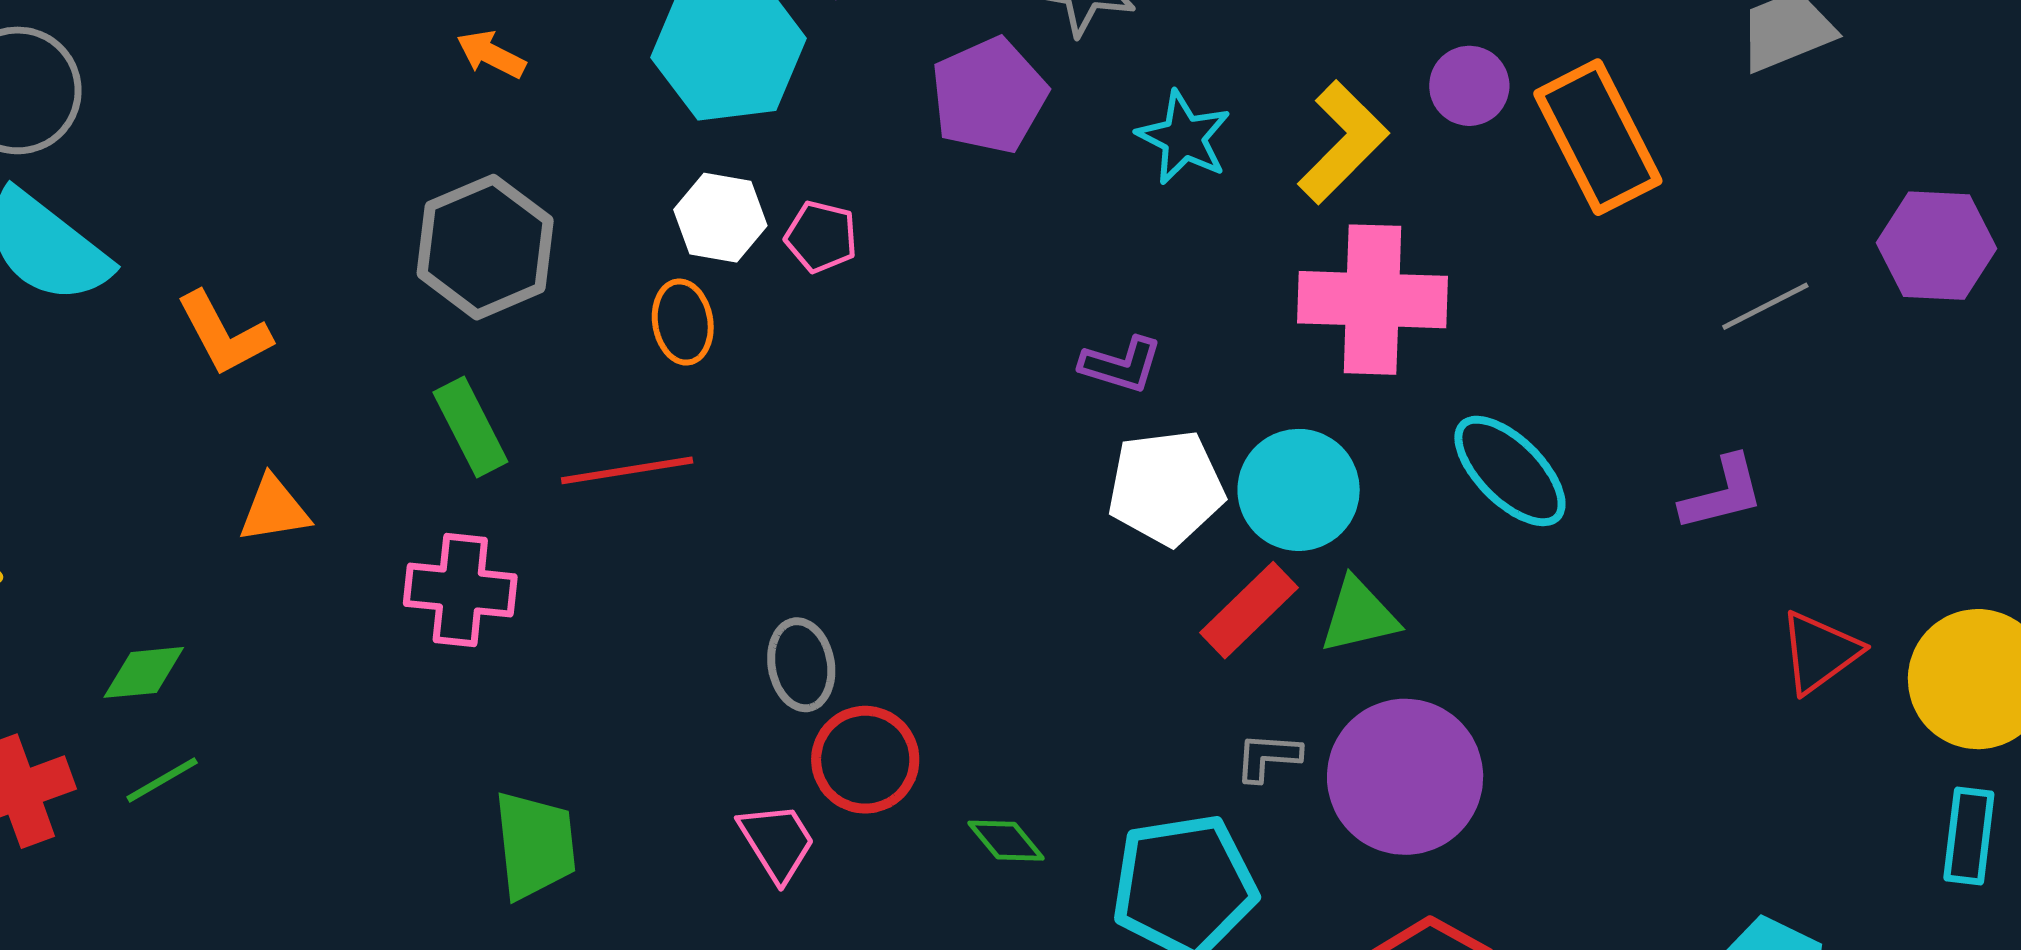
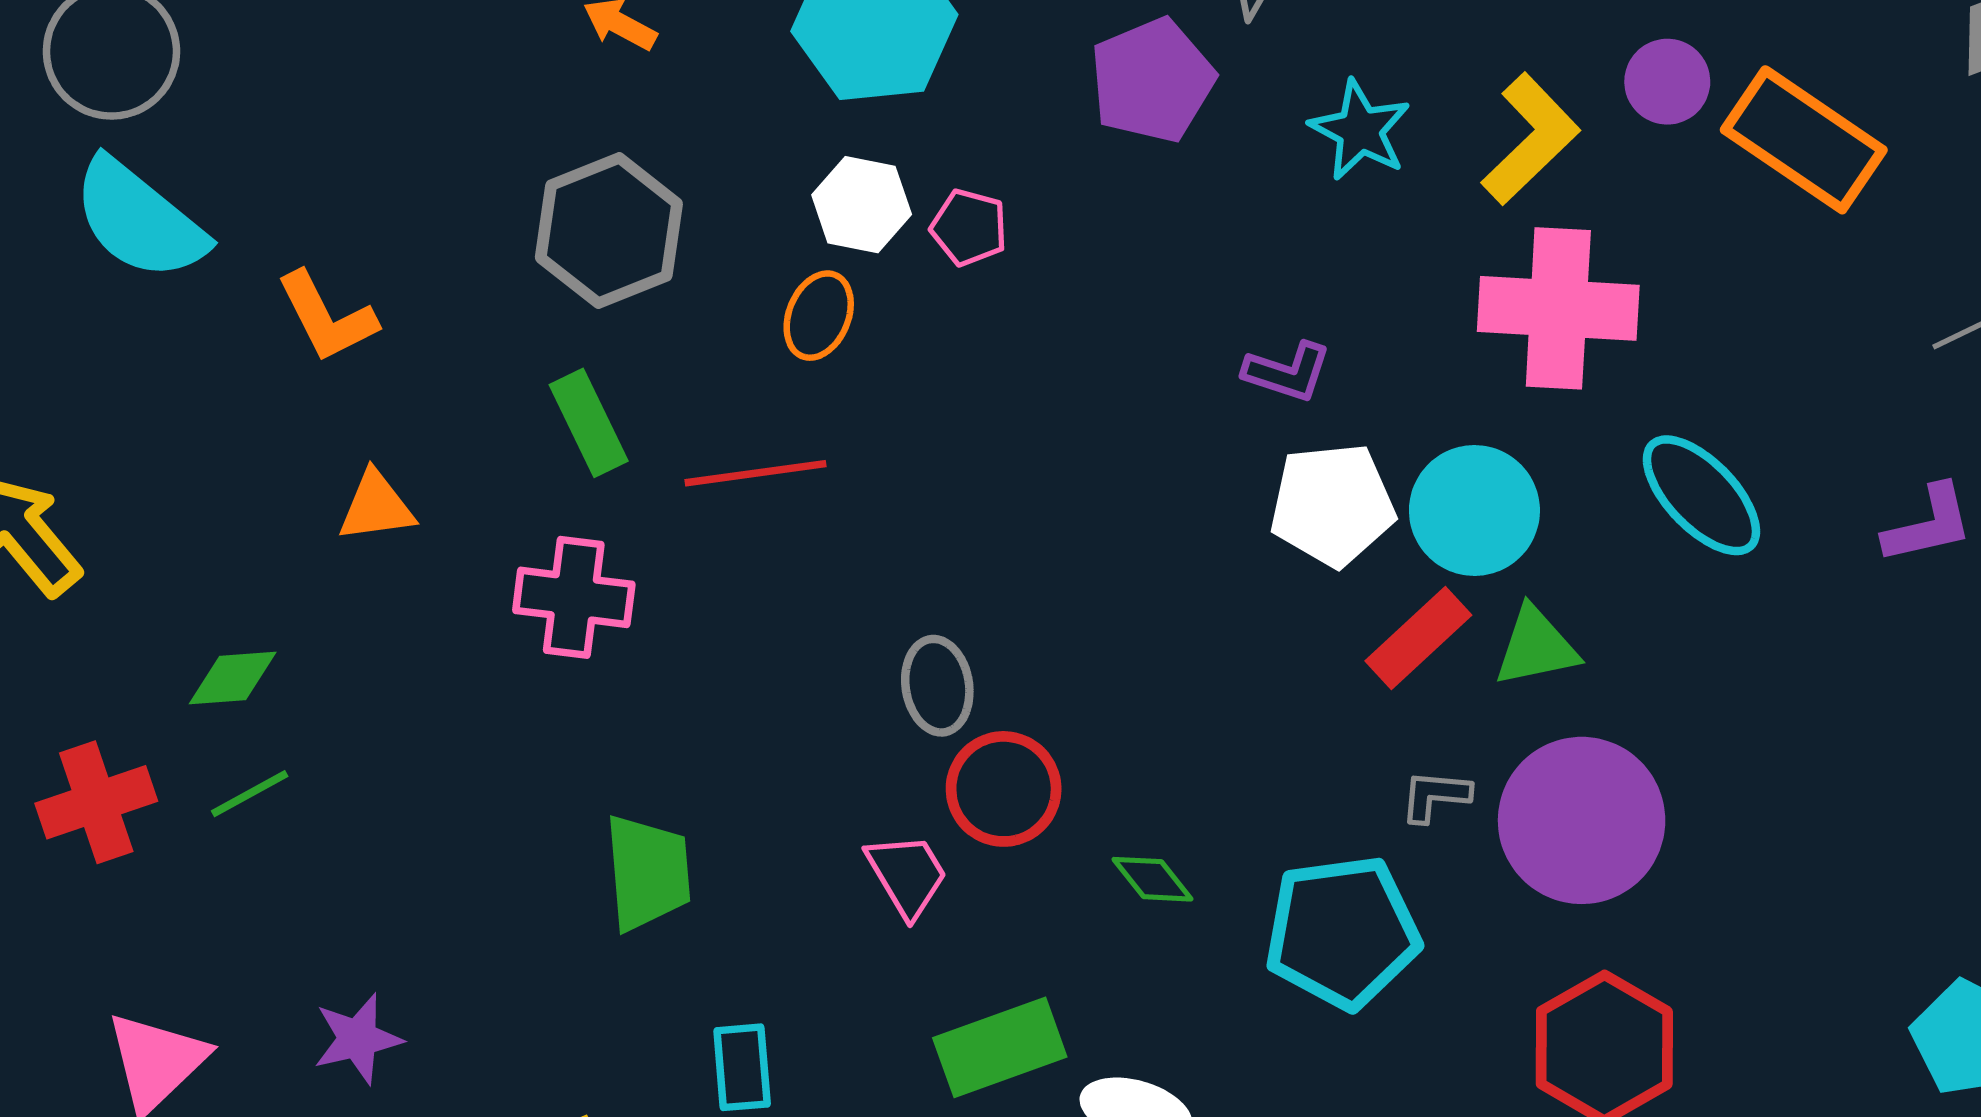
orange rectangle: (1598, 137) -> (1804, 140), turned -30
orange ellipse: (683, 322) -> (819, 316), turned 30

